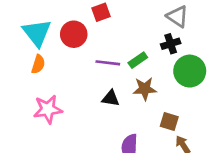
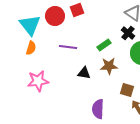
red circle: (74, 34) -> (55, 16), moved
black cross: (171, 44) -> (128, 33), turned -32
purple line: (108, 63) -> (68, 47), moved

